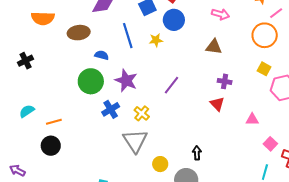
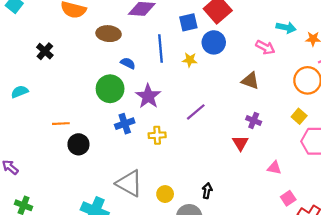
black cross: (26, 61) -> (45, 51), turned -35
cyan semicircle: (27, 111) -> (20, 92), moved
yellow cross: (142, 113) -> (157, 135), turned 35
gray triangle: (135, 141) -> (129, 183), moved, turned -40
black circle: (51, 146) -> (78, 144), moved

